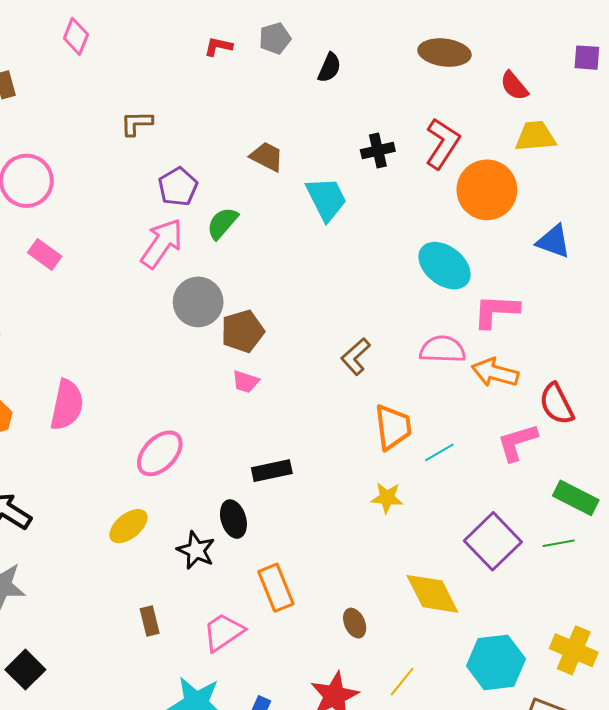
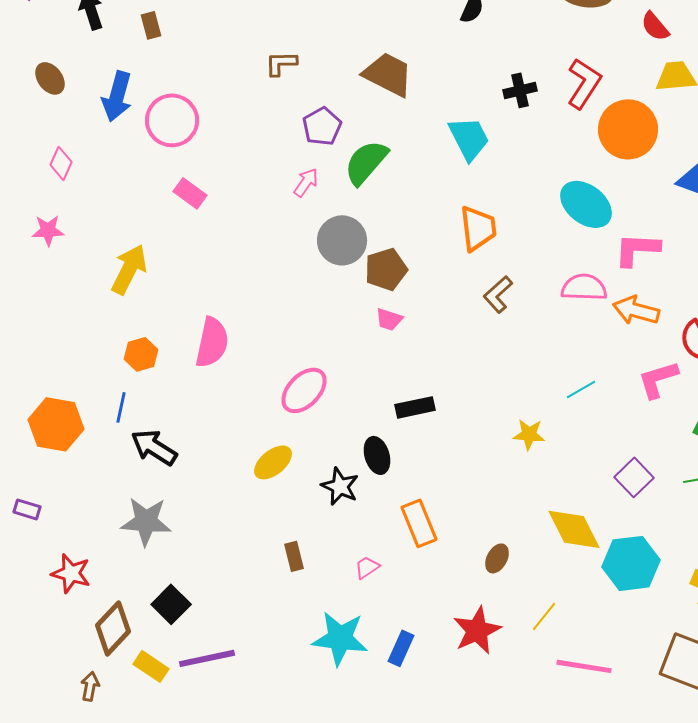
brown trapezoid: (267, 157) -> (388, 74), moved, size x1.5
green semicircle: (222, 223) -> (366, 162), size x1.4
pink arrow: (162, 243) -> (306, 182), size x0.6
orange trapezoid: (393, 427) -> (478, 228), moved
purple square: (493, 541) -> (634, 477), size x0.7
brown ellipse: (355, 623) -> (497, 558), turned 52
pink trapezoid: (223, 632) -> (367, 567), size x0.6
cyan hexagon: (496, 662) -> (631, 563), moved

